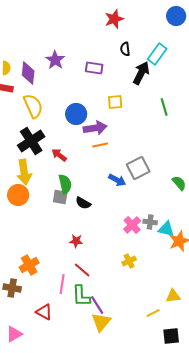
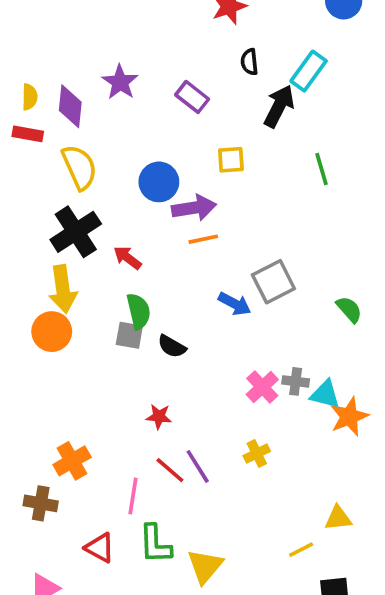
purple rectangle: (94, 68) -> (192, 97), turned 30
green L-shape: (81, 296) -> (155, 544), moved
purple line: (97, 305) -> (198, 466), moved

